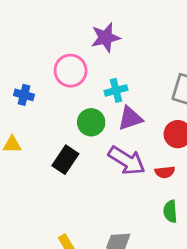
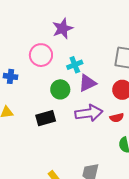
black rectangle: (65, 160) -> (46, 118), turned 48
purple arrow: (127, 161) -> (89, 113), turned -32

